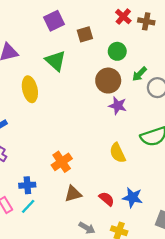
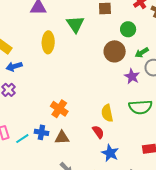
purple star: (118, 106) -> (132, 76), moved
orange cross: (62, 162) -> (59, 109), turned -36
blue cross: (27, 185) -> (41, 132), moved
red semicircle: (107, 199) -> (98, 132), moved

